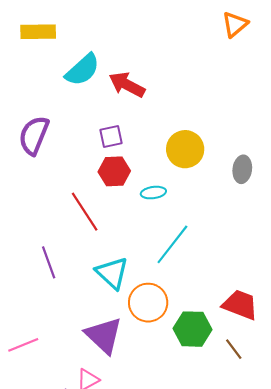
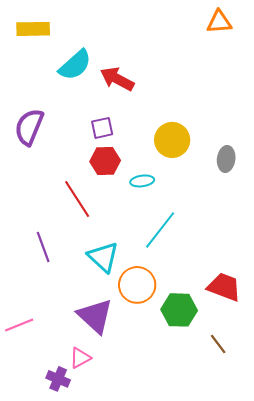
orange triangle: (235, 24) -> (219, 22), turned 36
brown line: (234, 349) -> (218, 344), moved

